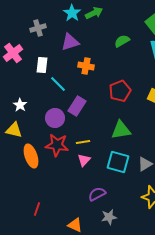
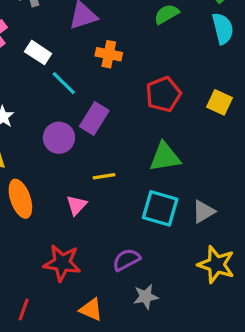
white rectangle: (42, 65) -> (38, 53), turned -63
red star: (57, 145) -> (62, 263), moved
pink triangle: (84, 160) -> (77, 205), moved
red line: (37, 209) -> (24, 310), moved

